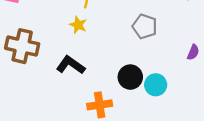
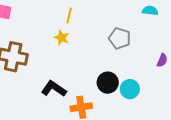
black L-shape: (71, 65) -> (54, 89), moved

